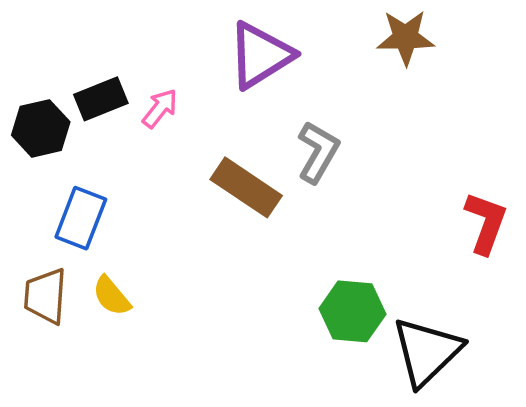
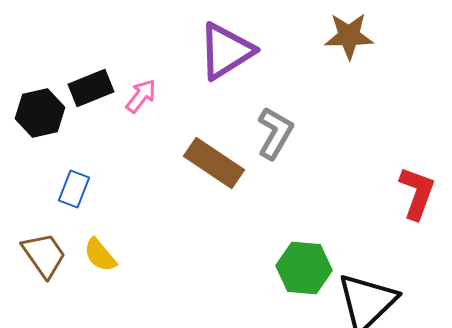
blue rectangle: (81, 218) -> (74, 189), size x0.7
brown trapezoid: (45, 296) -> (44, 255), turned 141

